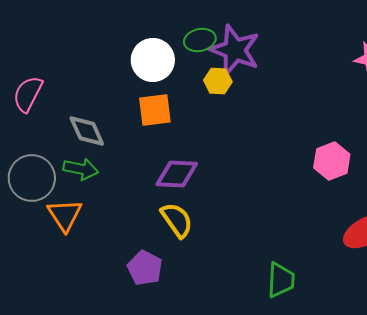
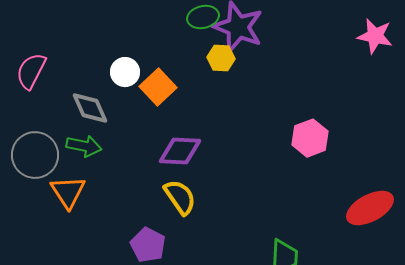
white circle: (153, 60) -> (125, 72), moved, size x0.7
orange square: (155, 110) -> (158, 87), turned -36
pink hexagon: (332, 161) -> (310, 138), moved

